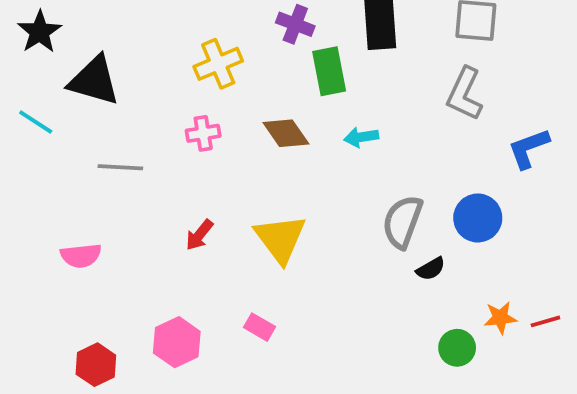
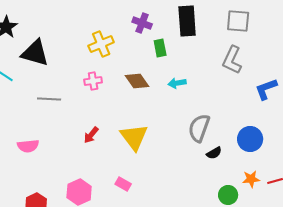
green rectangle: (329, 71) -> (160, 48), size x0.7
blue circle: (478, 218) -> (250, 139), moved

